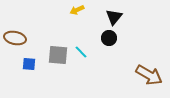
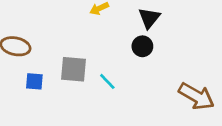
cyan line: (81, 52) -> (107, 81), moved

